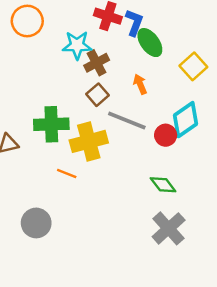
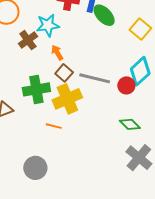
brown cross: (97, 63) -> (28, 40), moved
orange arrow: (140, 84) -> (57, 52), moved
brown square: (97, 95) -> (64, 73), moved

